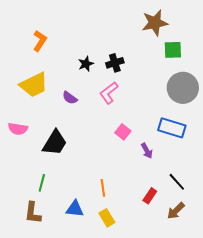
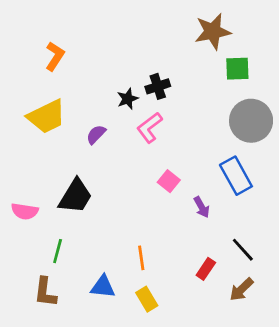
black star: (86, 64) -> (128, 99), moved
purple semicircle: (70, 98) -> (96, 134), turned 98
blue rectangle: (172, 128) -> (236, 176), turned 44
pink semicircle: (18, 129) -> (25, 211), moved

